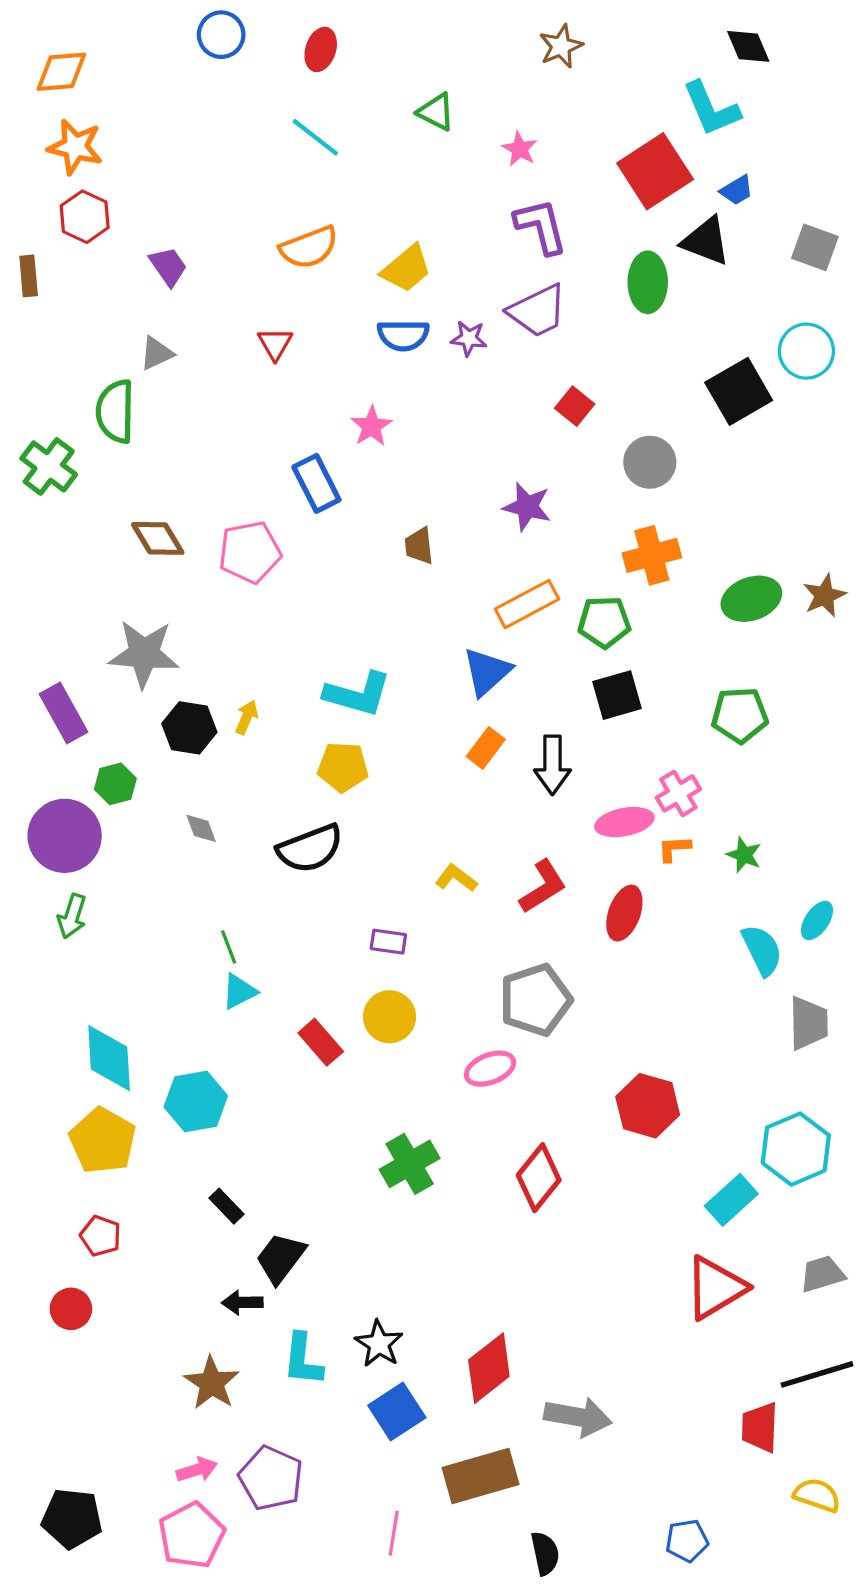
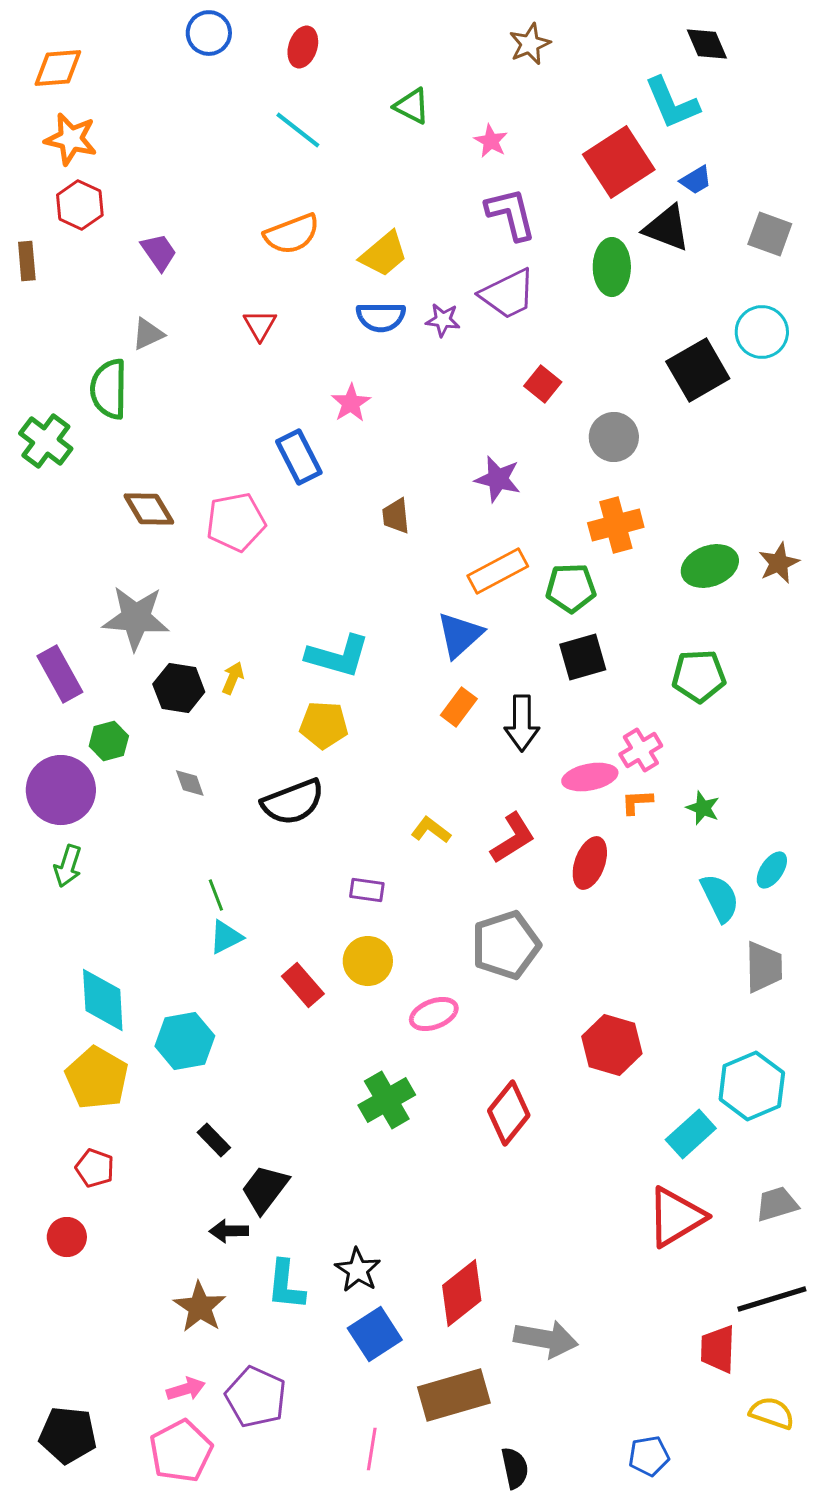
pink ellipse: (490, 1069) -> (434, 1014), moved

